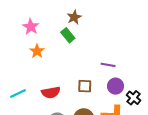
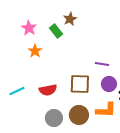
green rectangle: (68, 35) -> (56, 31), moved
brown square: (85, 86) -> (80, 84), size x1.5

